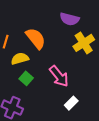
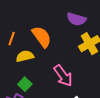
green square: (26, 78) -> (25, 84), moved

